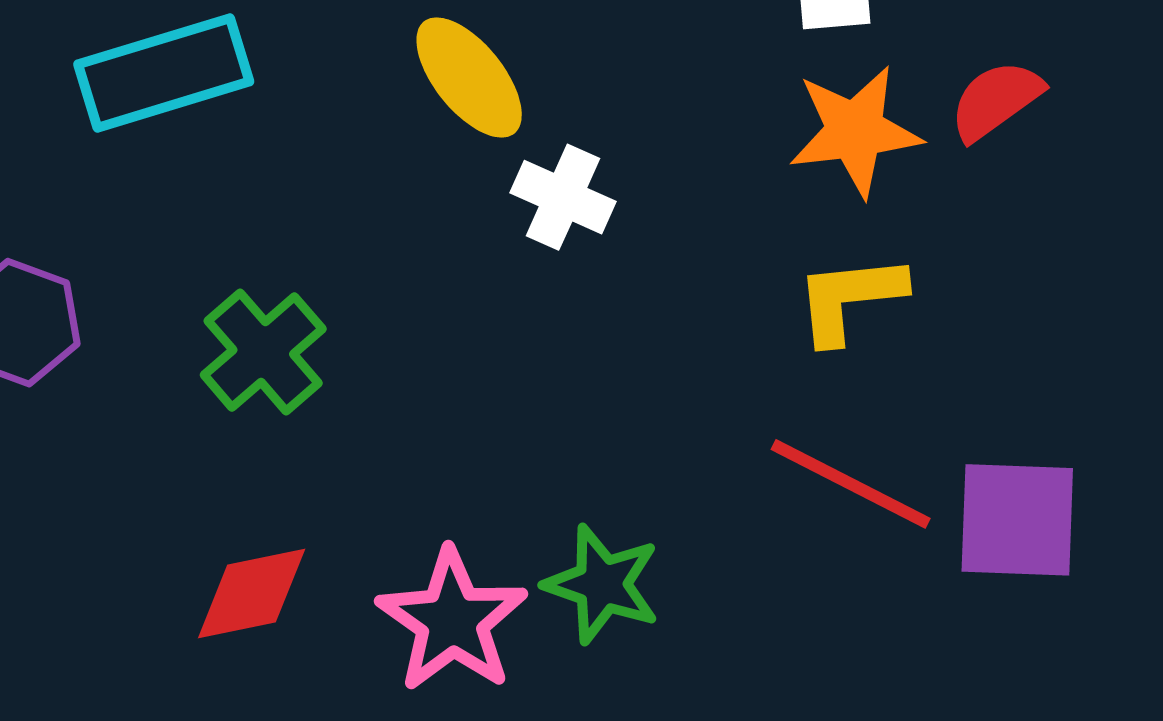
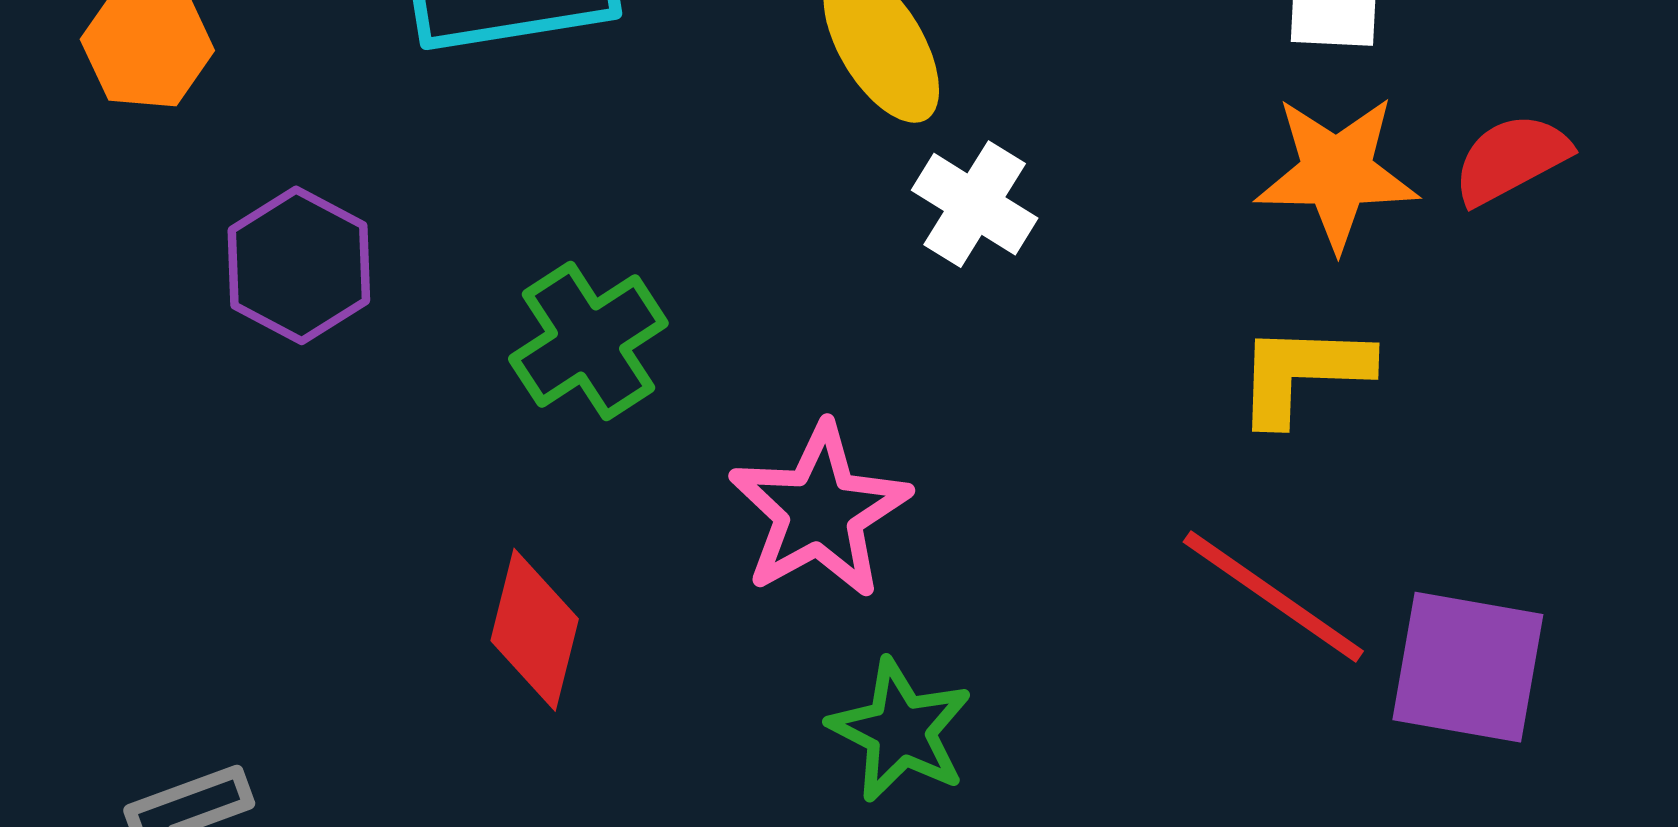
green star: (602, 584) -> (900, 730), moved
red diamond: (252, 594) -> (535, 630), turned -72
pink star: (452, 620) -> (819, 511), moved

